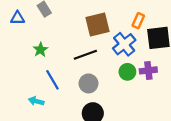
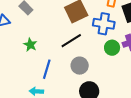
blue cross: (124, 44) -> (104, 24), turned -30
blue line: (52, 80) -> (47, 69), turned 60

